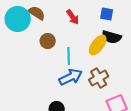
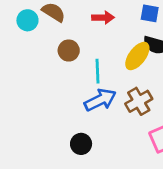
red arrow: (73, 17) -> (103, 18), turned -56
cyan circle: (18, 19) -> (27, 20), size x0.6

